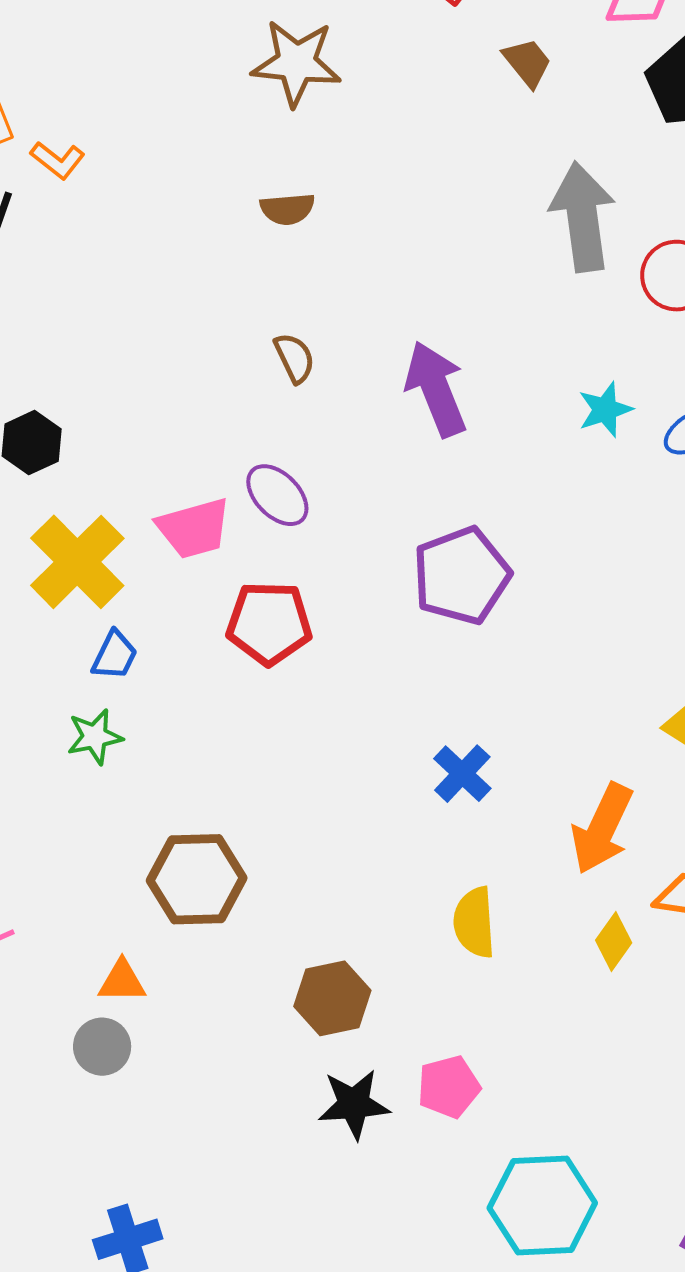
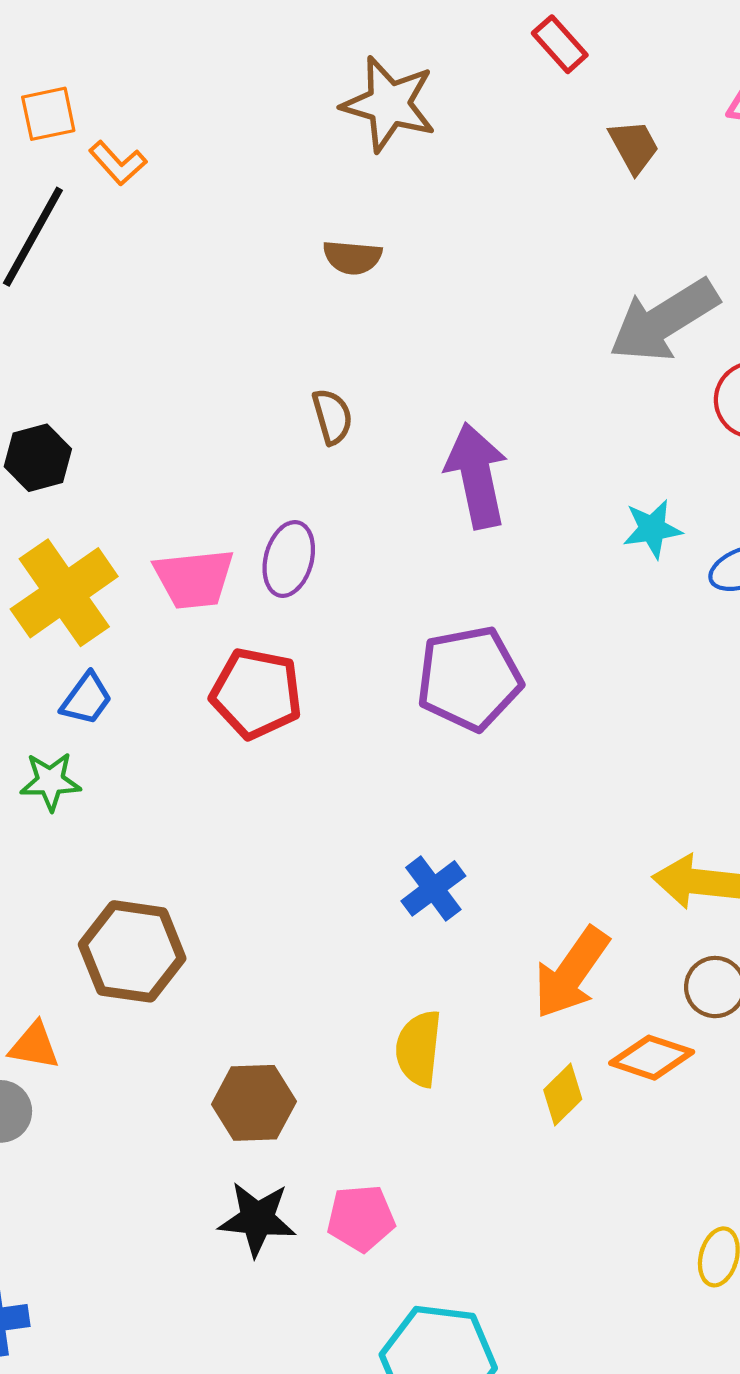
gray arrow: (583, 217) -> (664, 320), turned -124
purple ellipse: (277, 495) -> (289, 559), turned 50

